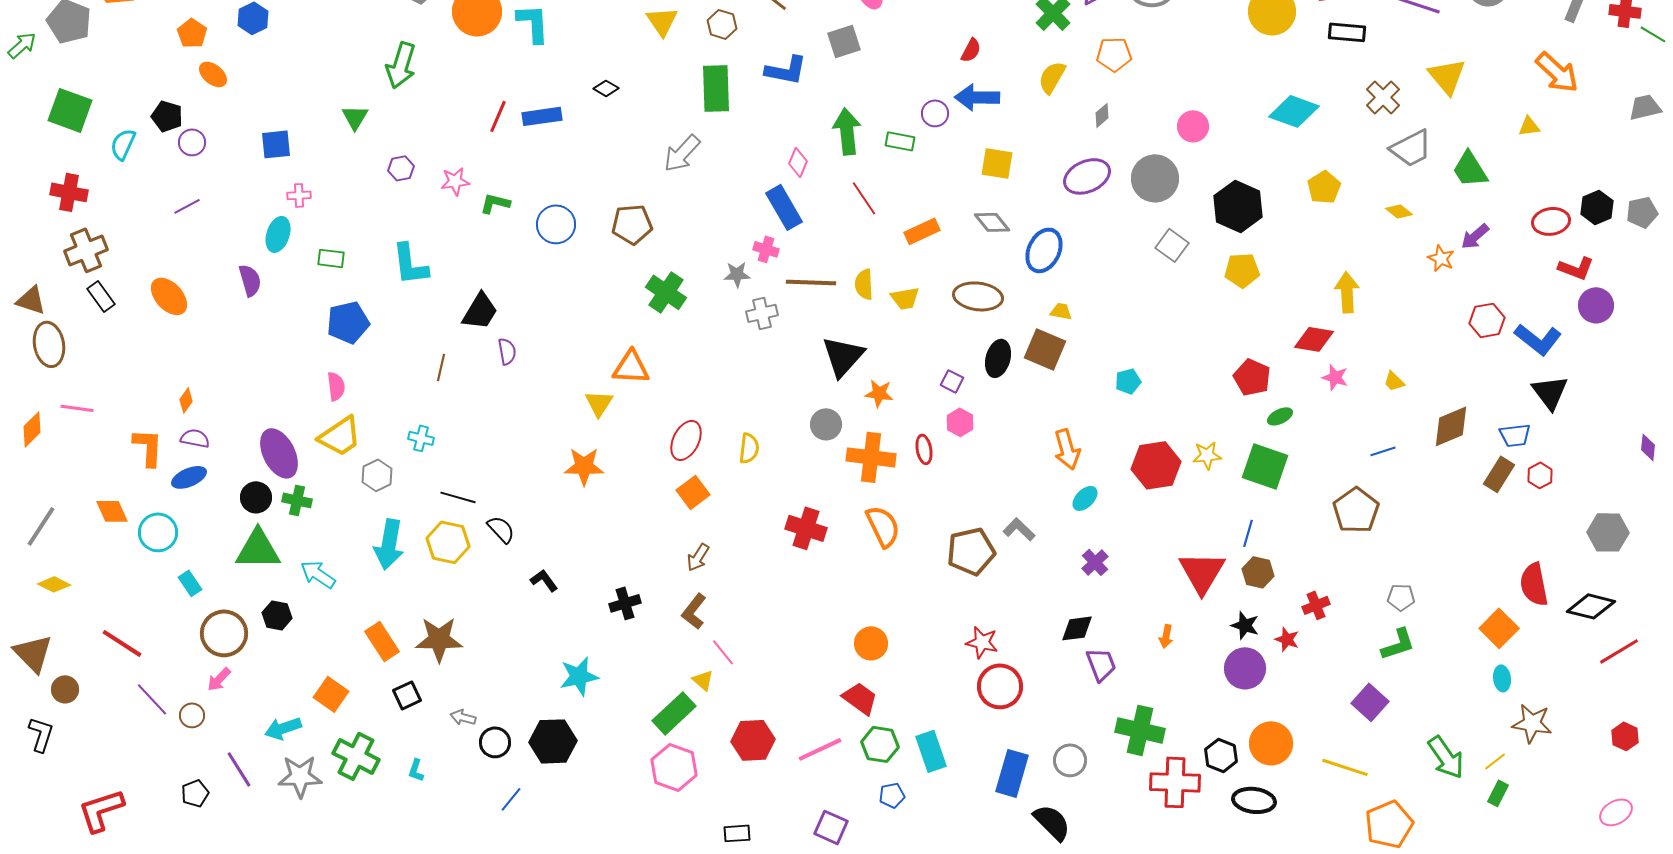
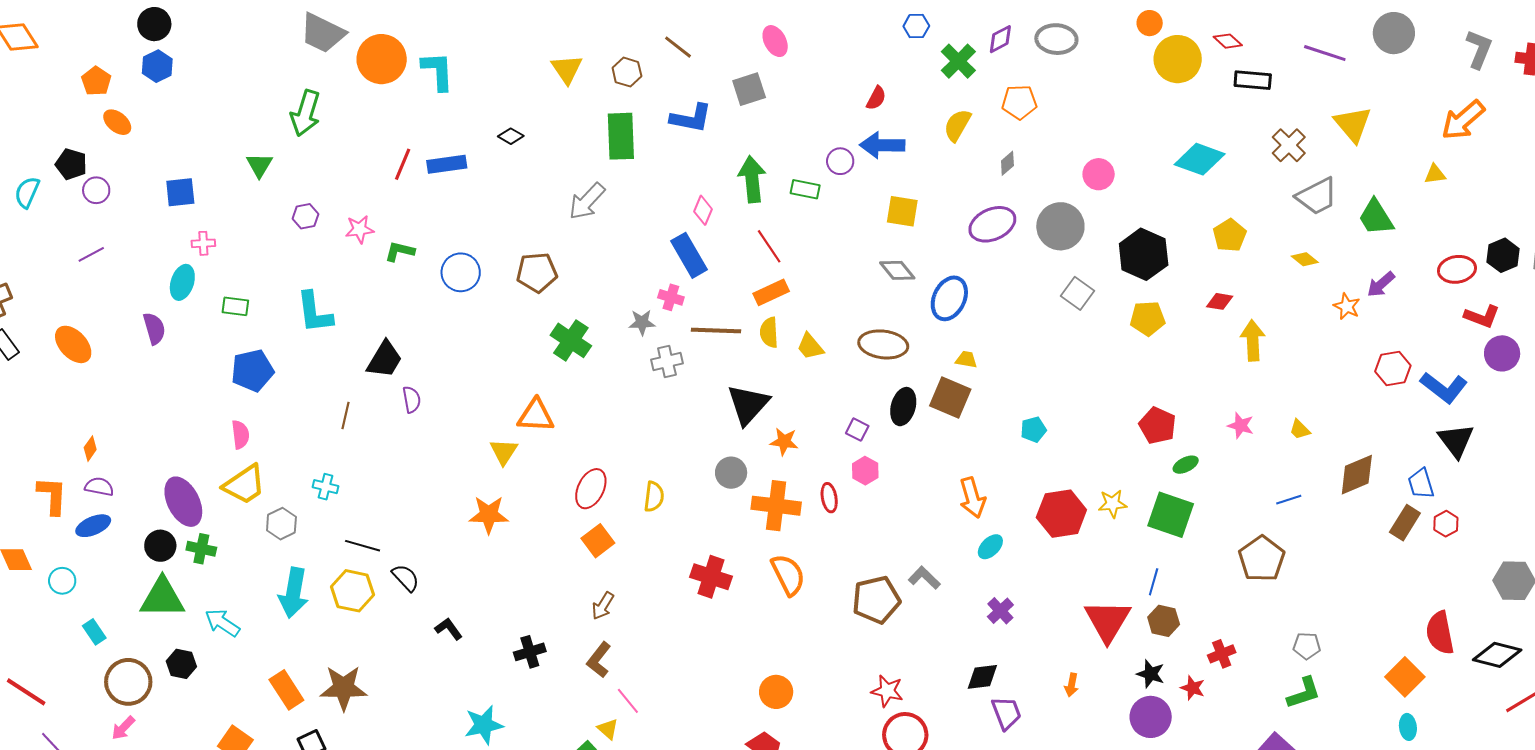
orange arrow: (1557, 72) -> (1463, 120), turned 96
orange rectangle: (922, 231) -> (771, 292), moved
yellow trapezoid: (905, 298) -> (810, 346), turned 60
red diamond: (1314, 339) -> (1220, 301), moved, size x0.7
blue trapezoid: (1515, 435) -> (1421, 484), turned 80
cyan circle: (158, 532) -> (62, 581), size x0.7

